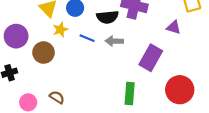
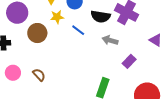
gray arrow: (114, 41) -> (110, 40), moved
purple rectangle: (151, 58) -> (129, 61), size x0.6

